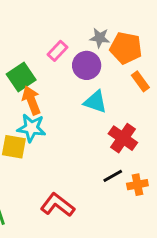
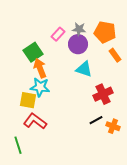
gray star: (100, 38) -> (79, 29), moved
red cross: (123, 138) -> (103, 94), turned 30
orange cross: (137, 185) -> (113, 126), turned 32
red L-shape: (58, 205) -> (35, 121), moved

